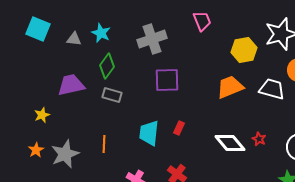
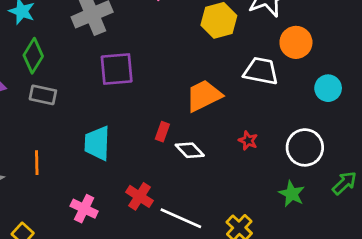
orange trapezoid: (230, 87) -> (204, 96), moved
red rectangle: (179, 128) -> (162, 132), moved
white diamond: (230, 143) -> (190, 150), moved, size x0.7

